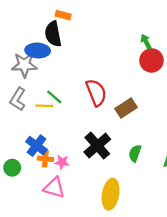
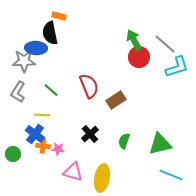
green arrow: (146, 42) -> (134, 40), size x1.5
yellow line: (44, 106) -> (42, 115), moved
black cross: (97, 146) -> (90, 134), size x0.7
pink triangle: (54, 188) -> (73, 172), moved

